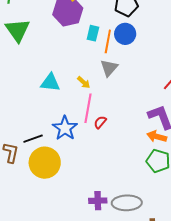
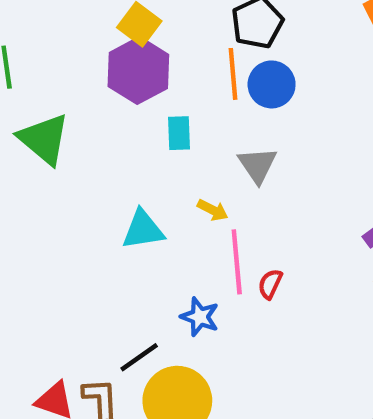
cyan rectangle: (93, 33) -> (179, 133), moved
orange line: (108, 41) -> (233, 74), moved
blue star: (65, 128) -> (200, 317), size x0.7

